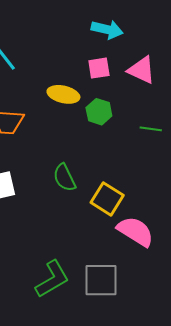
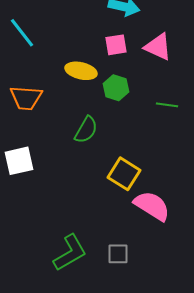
green semicircle: (64, 178) -> (86, 130), moved, turned -124
gray square: (101, 280) -> (118, 254), size x0.6

